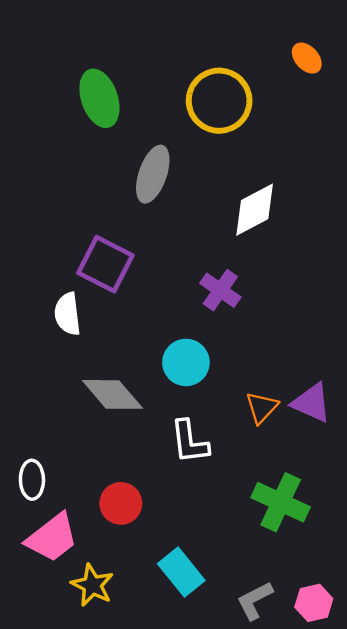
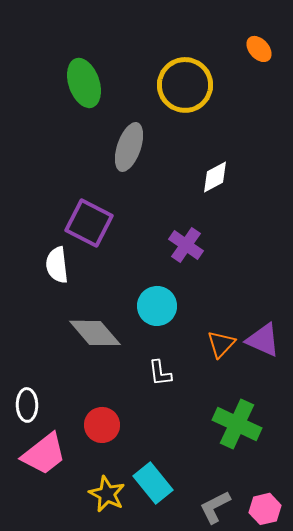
white diamond: (255, 210) -> (215, 177), size x0.7
white L-shape: (189, 442) -> (160, 373), size x0.7
yellow star: (92, 585) -> (107, 494), moved

